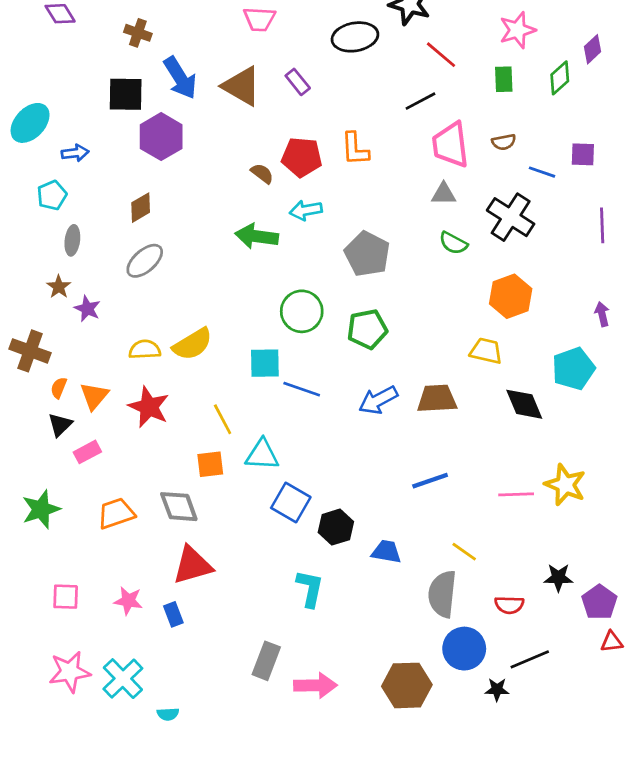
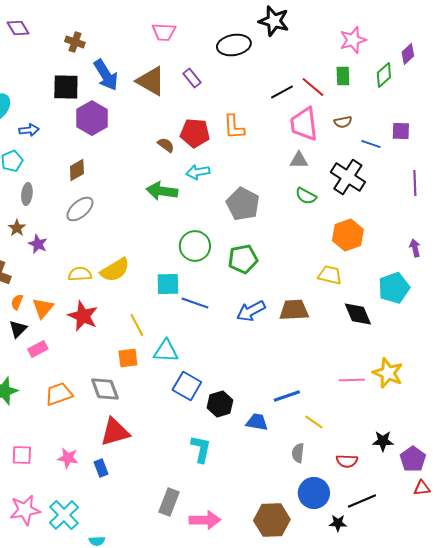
red line: (441, 55) -> (313, 87), moved
blue line: (430, 481) -> (287, 396), moved
gray semicircle: (442, 594) -> (298, 453), size x0.6

